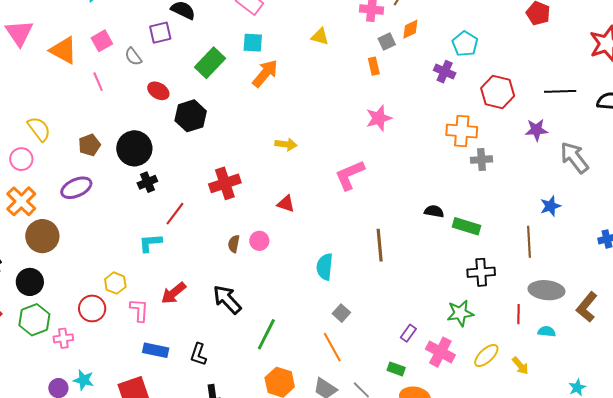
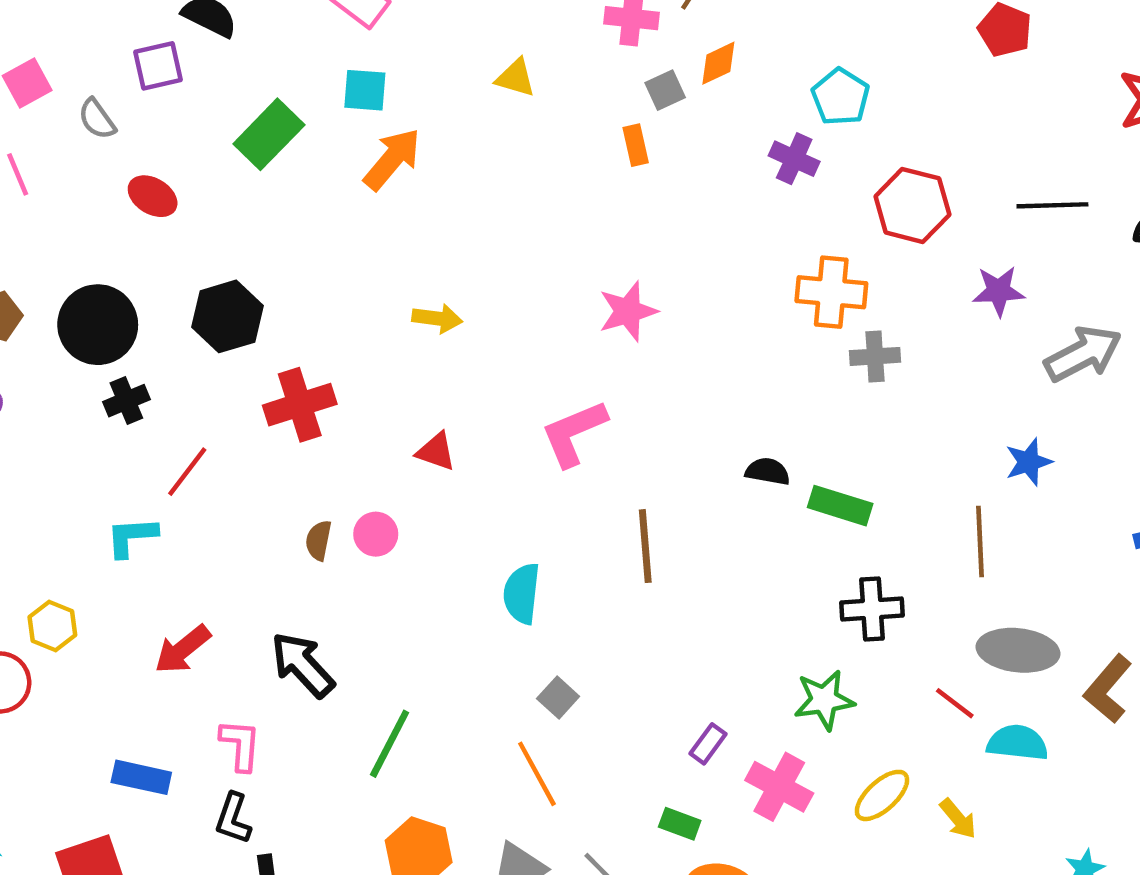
black hexagon: (191, 116) -> (227, 316), moved
pink star: (379, 118) -> (628, 311), moved
gray arrow: (574, 158) -> (1083, 354), turned 100
pink L-shape: (350, 175) -> (574, 433), moved
pink L-shape: (139, 310) -> (240, 745), moved
red line: (518, 314) -> (955, 703), turned -54
cyan semicircle: (547, 331) -> (1017, 743), size x1.5
black L-shape: (198, 354) -> (233, 818), moved

